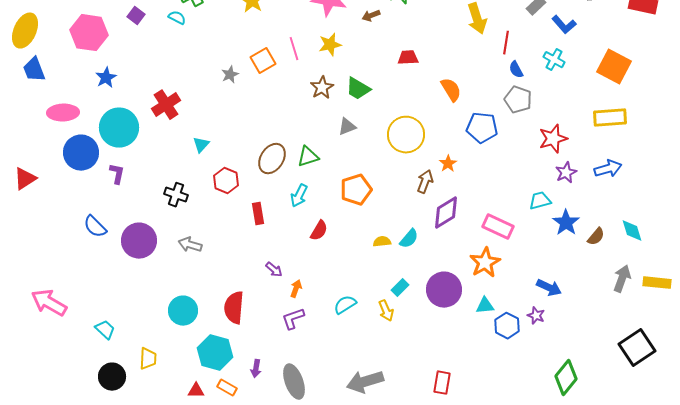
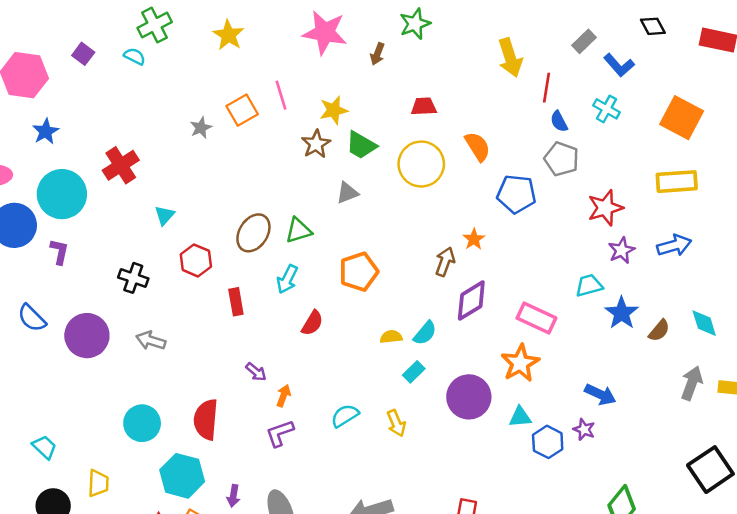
brown arrow: (371, 16) -> (377, 54), turned -48
yellow star: (330, 45) -> (334, 110), moved
yellow circle: (406, 135) -> (421, 164), moved
cyan rectangle: (400, 288) -> (414, 372), moved

